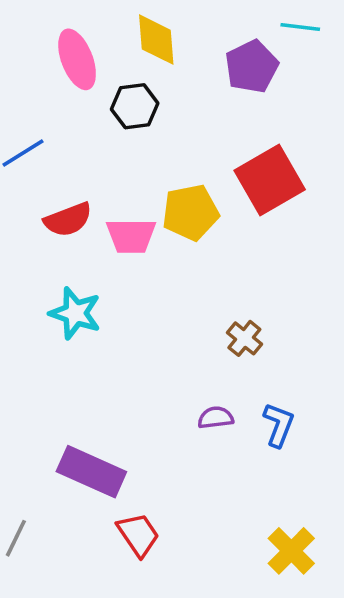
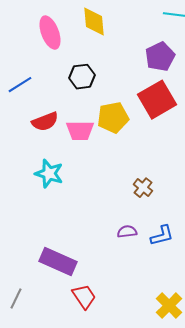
purple pentagon: (252, 67) -> (160, 57), moved
black hexagon: (135, 106) -> (82, 77), moved
blue L-shape: (279, 425) -> (162, 236), turned 55

